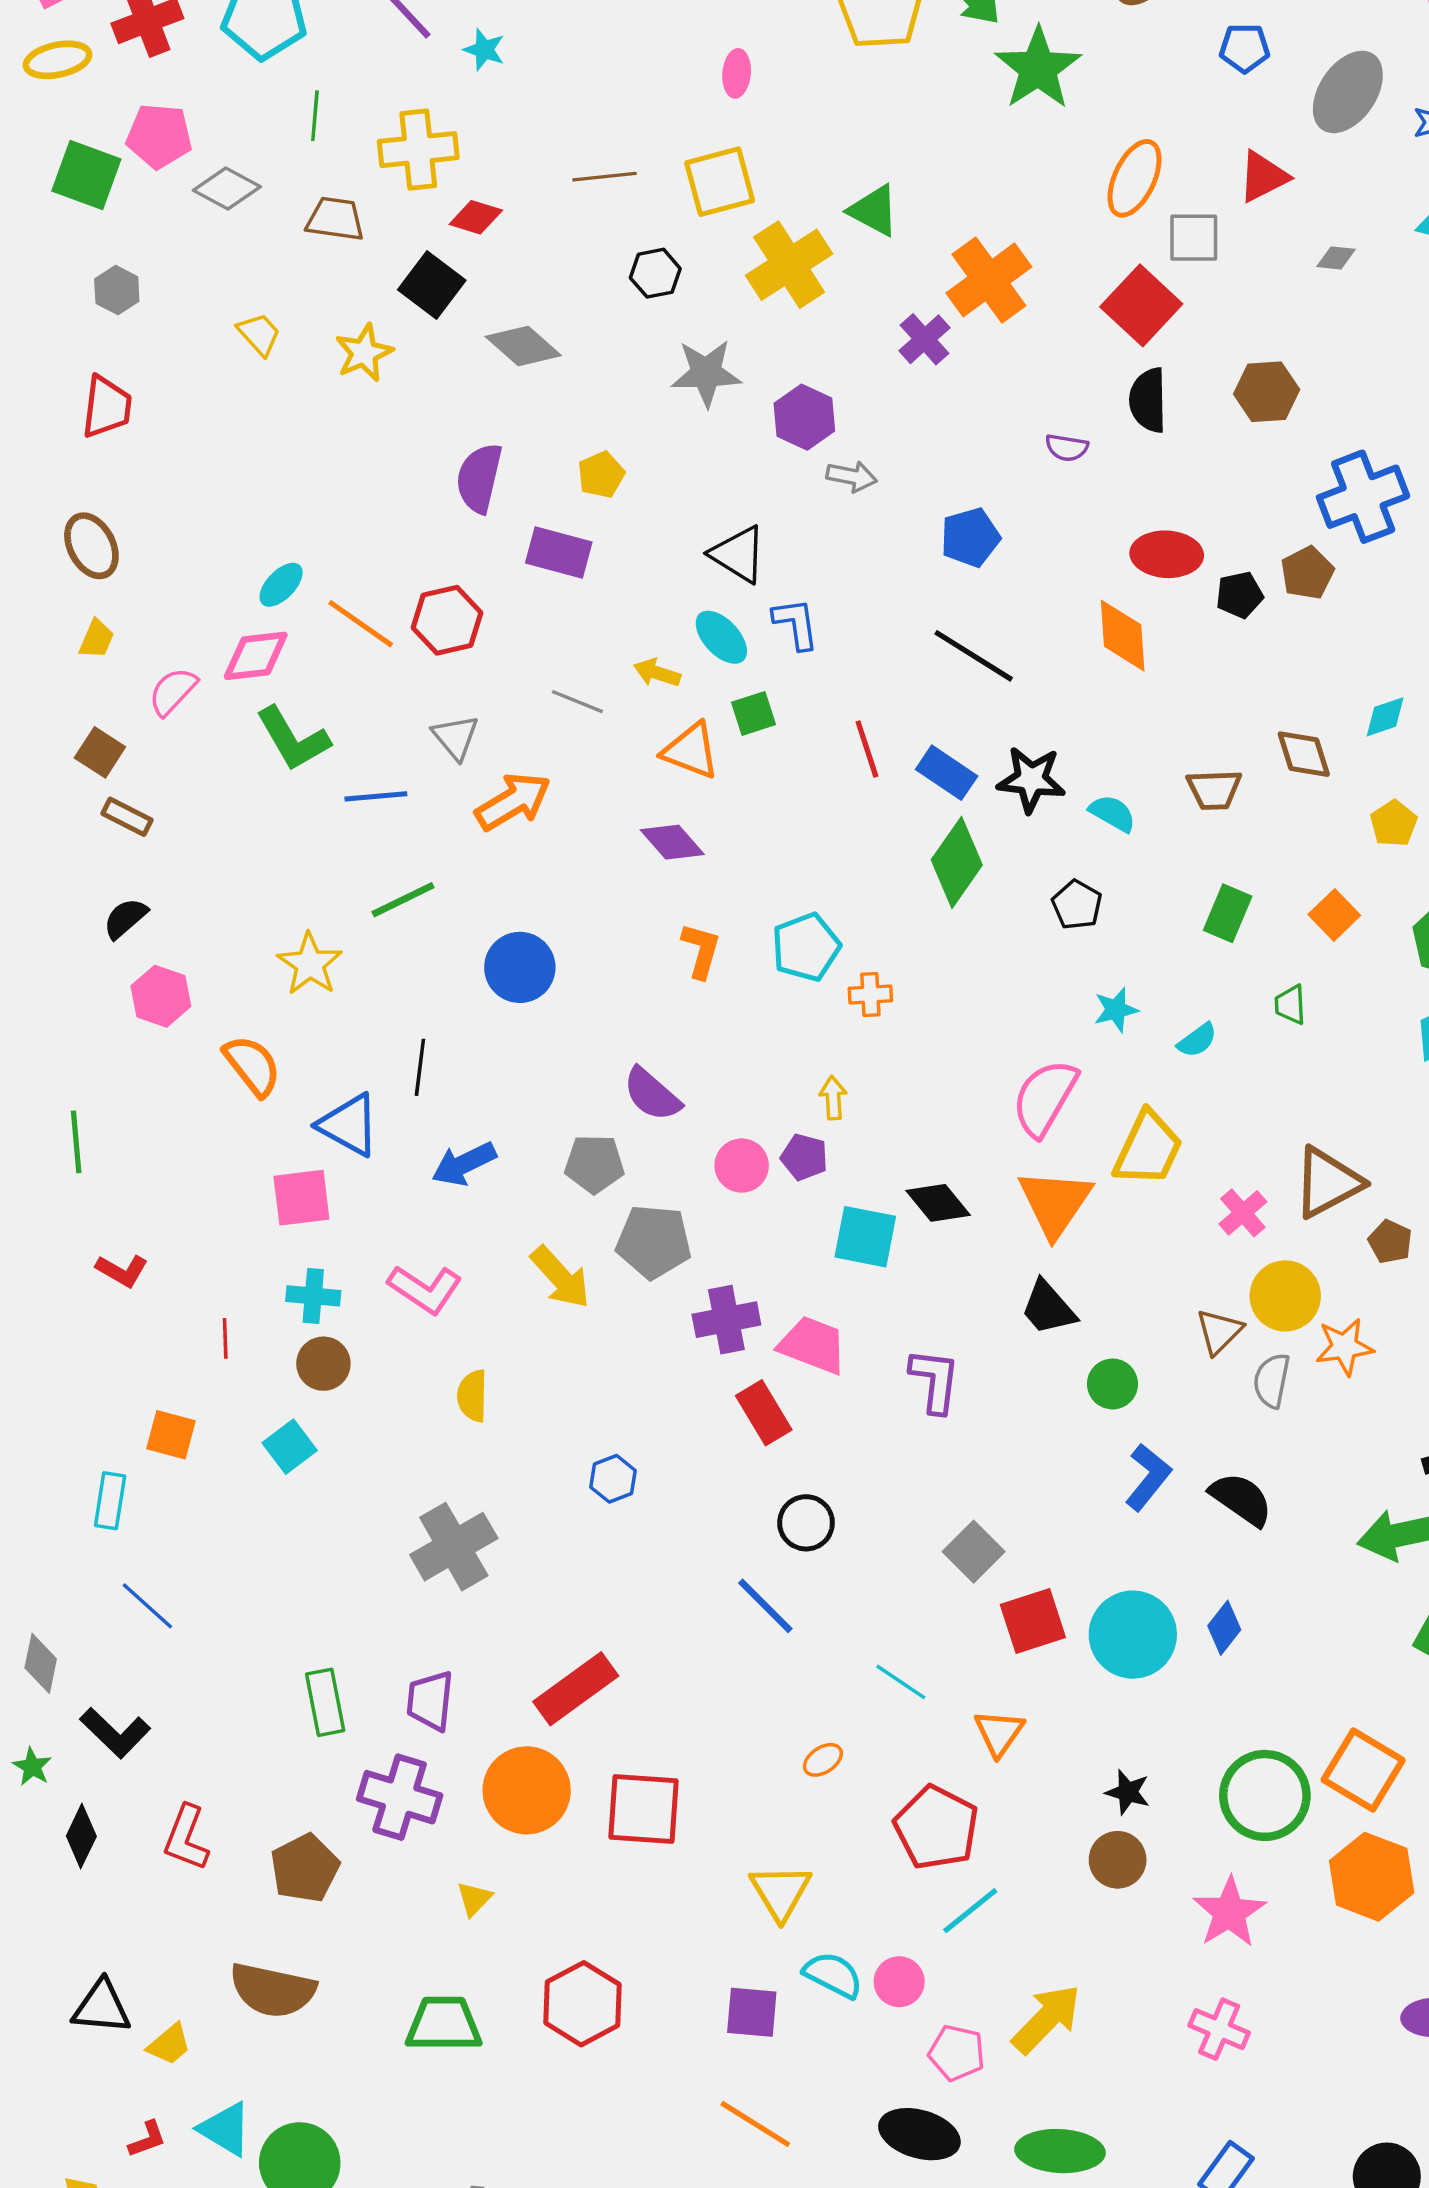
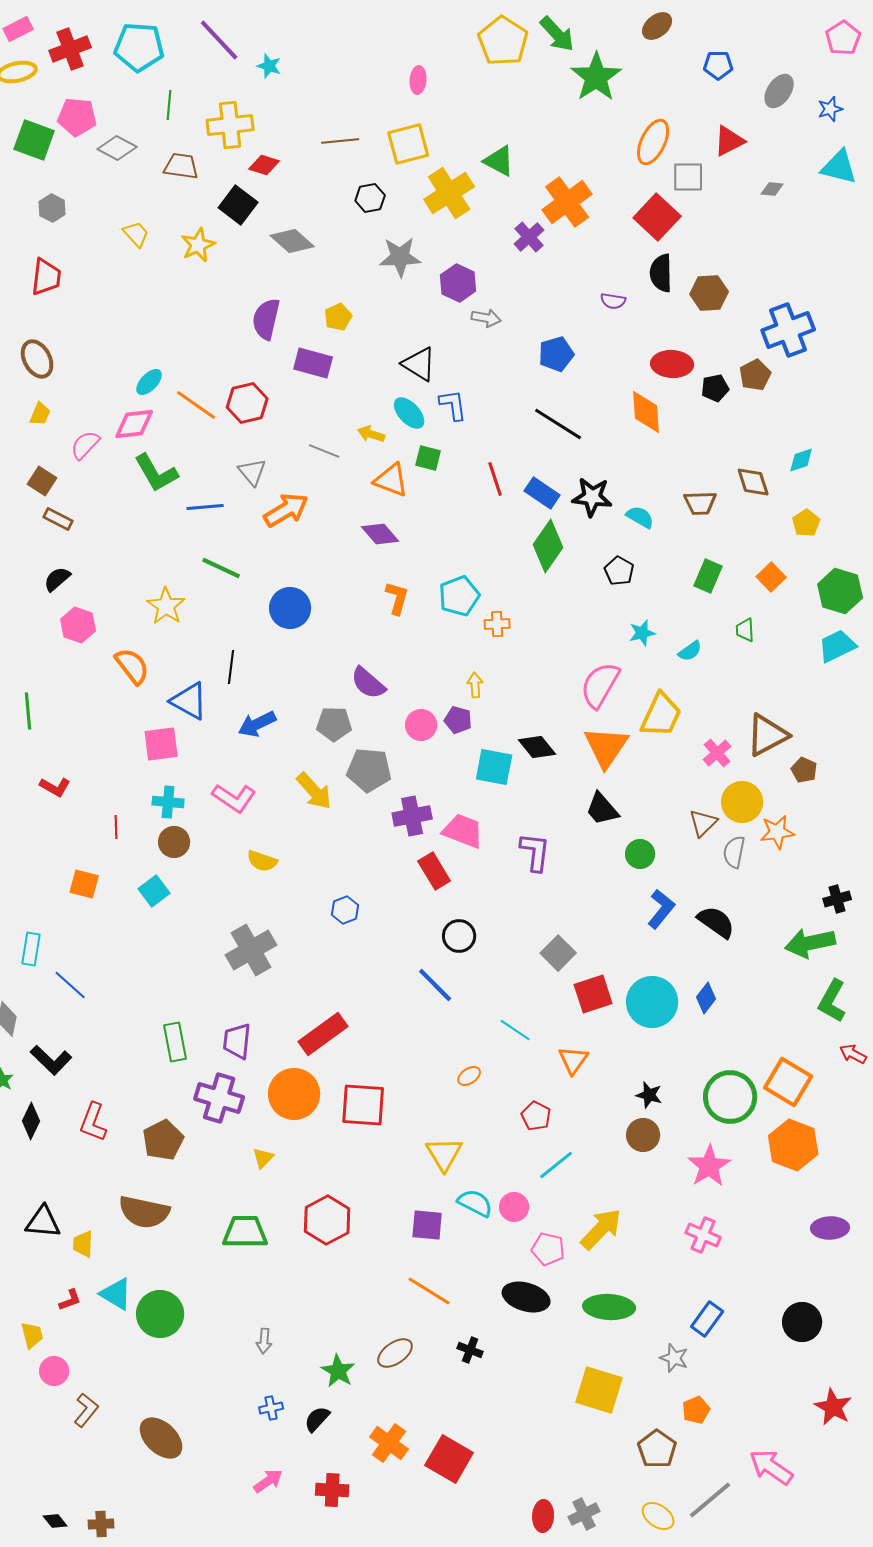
gray ellipse: (1348, 92) -> (779, 91), size x0.7
brown hexagon: (1267, 392) -> (709, 293), moved
green square: (754, 713) -> (428, 458), turned 32
green line: (403, 900) -> (221, 568), turned 51
yellow semicircle: (472, 1396) -> (262, 861), turned -72
cyan rectangle: (110, 1501) -> (31, 949), moved
red pentagon: (936, 1828) -> (536, 1116), size x0.6
yellow trapezoid: (169, 2044) -> (83, 1244), turned 132

